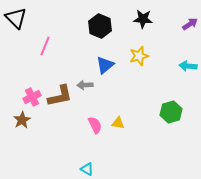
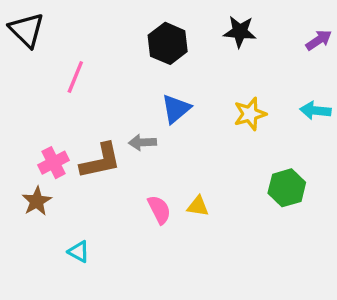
yellow star: (139, 56) -> (250, 114), moved
cyan triangle: (87, 169) -> (79, 252), moved

